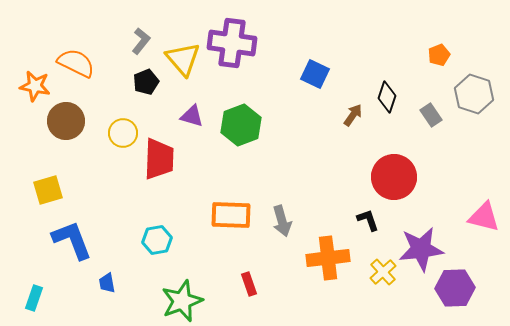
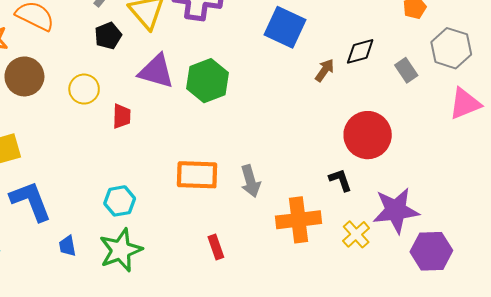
blue square: (315, 74) -> (285, 27), size x1.4
black diamond: (387, 97) -> (360, 51), turned 56
purple triangle: (192, 116) -> (156, 71), size x1.5
red trapezoid: (159, 159) -> (122, 116), size x0.6
pink triangle: (484, 217) -> (465, 104), moved, turned -36
green star: (182, 301) -> (121, 250), moved

